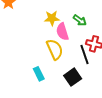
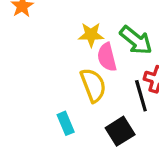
green arrow: (80, 20) -> (136, 40), size x1.5

